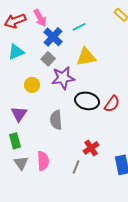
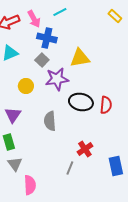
cyan line: (79, 27) -> (60, 12), moved
blue cross: (53, 37) -> (47, 38), turned -30
red semicircle: (112, 104) -> (106, 105), turned -30
pink semicircle: (43, 161) -> (30, 185), moved

